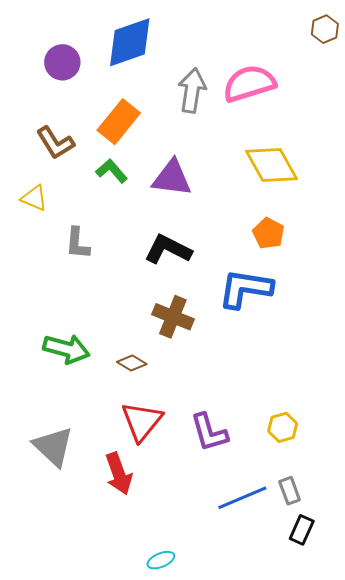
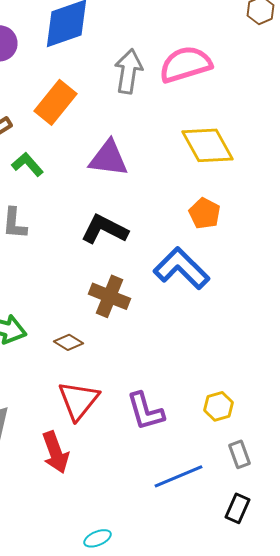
green L-shape: (112, 171) -> (28, 164), moved
blue L-shape: (245, 289) -> (182, 268), turned 36
gray rectangle: (290, 491) -> (240, 454), moved

